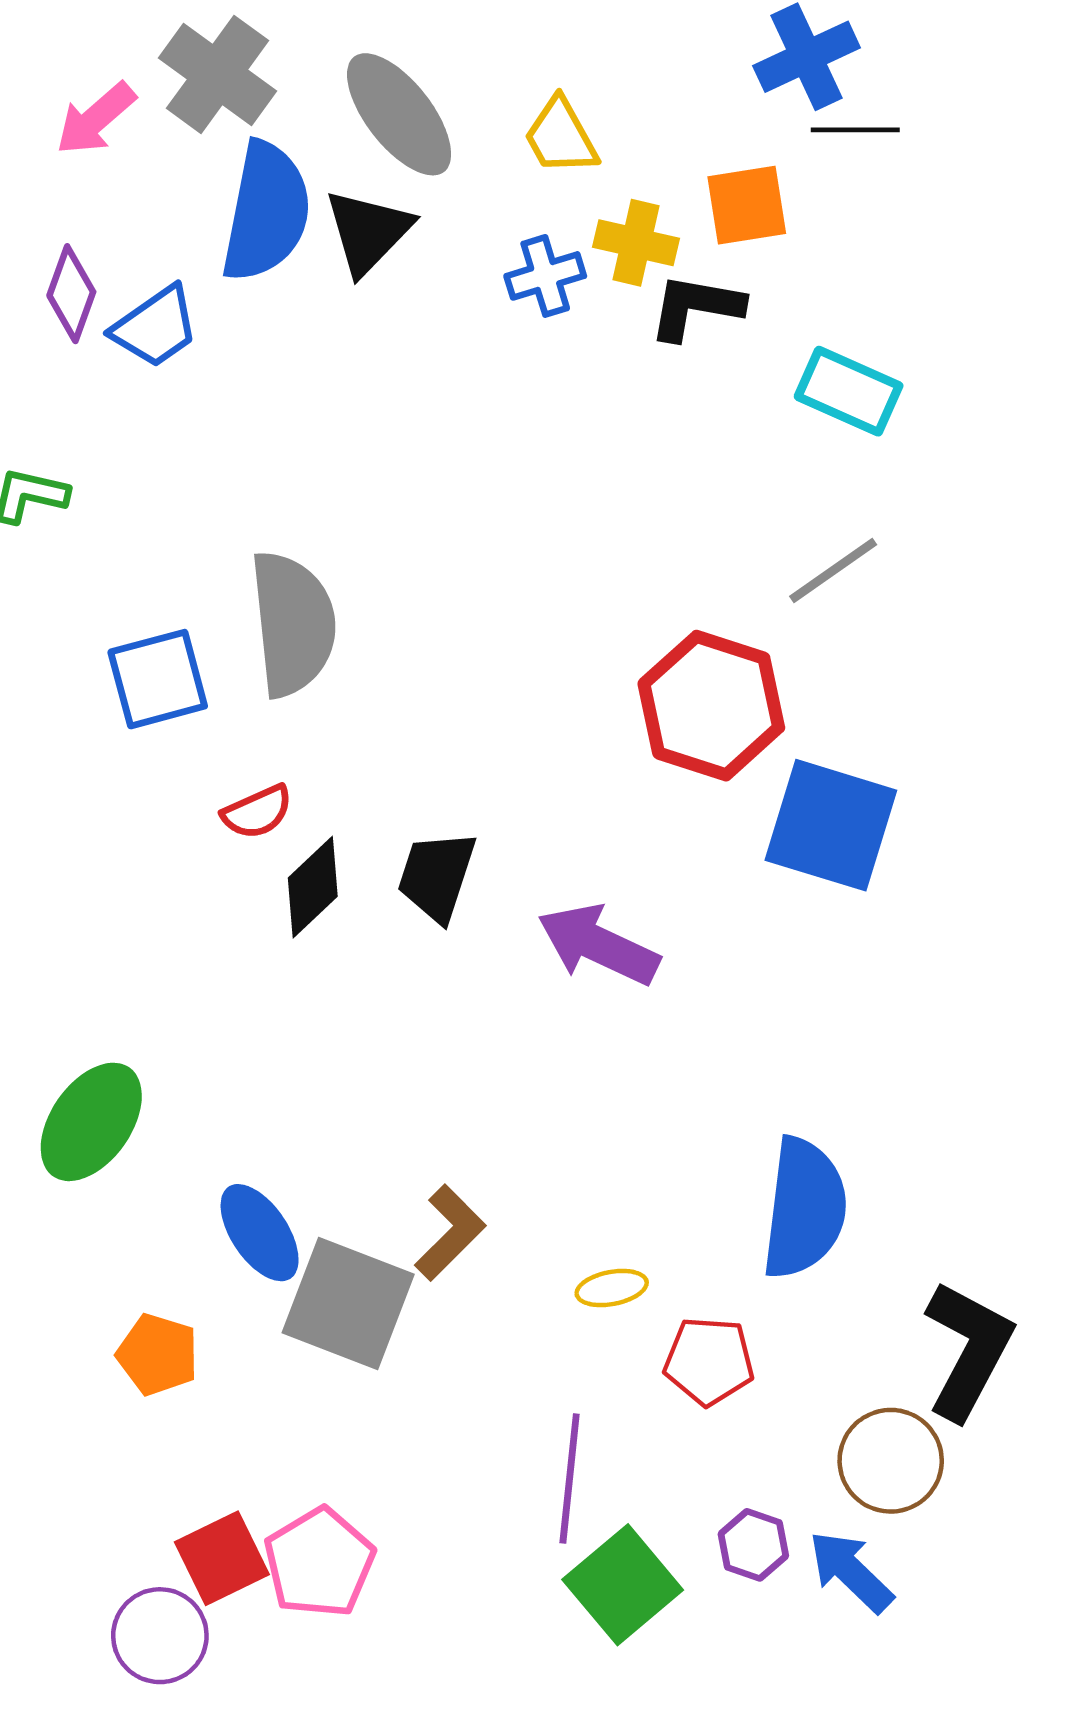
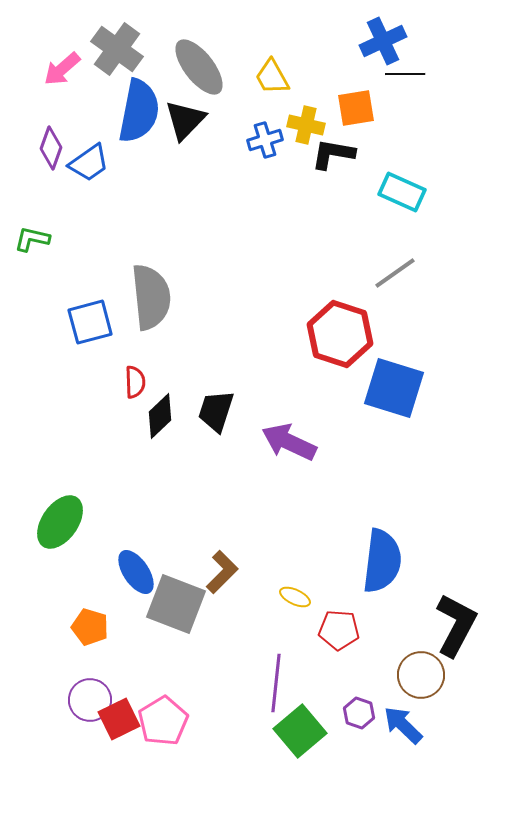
red semicircle: (257, 812) -> (135, 382), turned -68
yellow ellipse: (612, 1288) -> (295, 597), turned 36
purple circle: (160, 1636) -> (90, 700), moved

